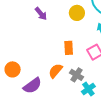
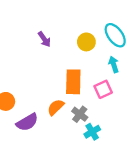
orange rectangle: (69, 48) -> (73, 82), size x1.5

